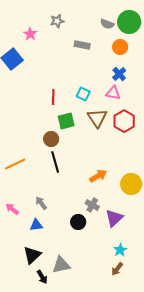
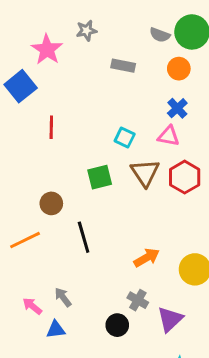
pink star: (30, 34) -> (47, 50), size x1.5
red line: (53, 97) -> (51, 127), moved
brown circle: (51, 139) -> (51, 203), moved
pink arrow: (12, 209) -> (32, 306), moved

